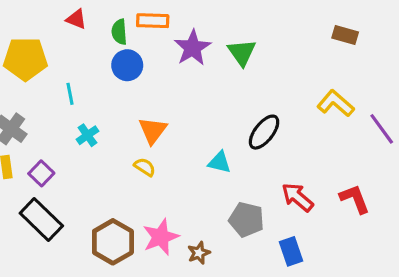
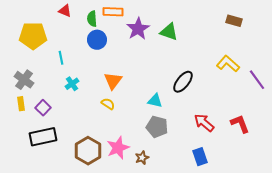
green triangle: (242, 52) -> (169, 32), turned -36
black rectangle: (41, 220) -> (43, 137), turned -56
gray pentagon: (247, 220) -> (157, 127), moved

